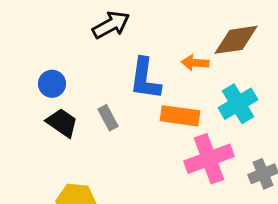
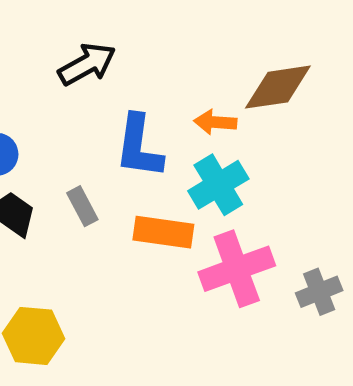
cyan cross: (238, 104) -> (218, 185), moved
orange rectangle: (180, 116) -> (163, 232), moved

